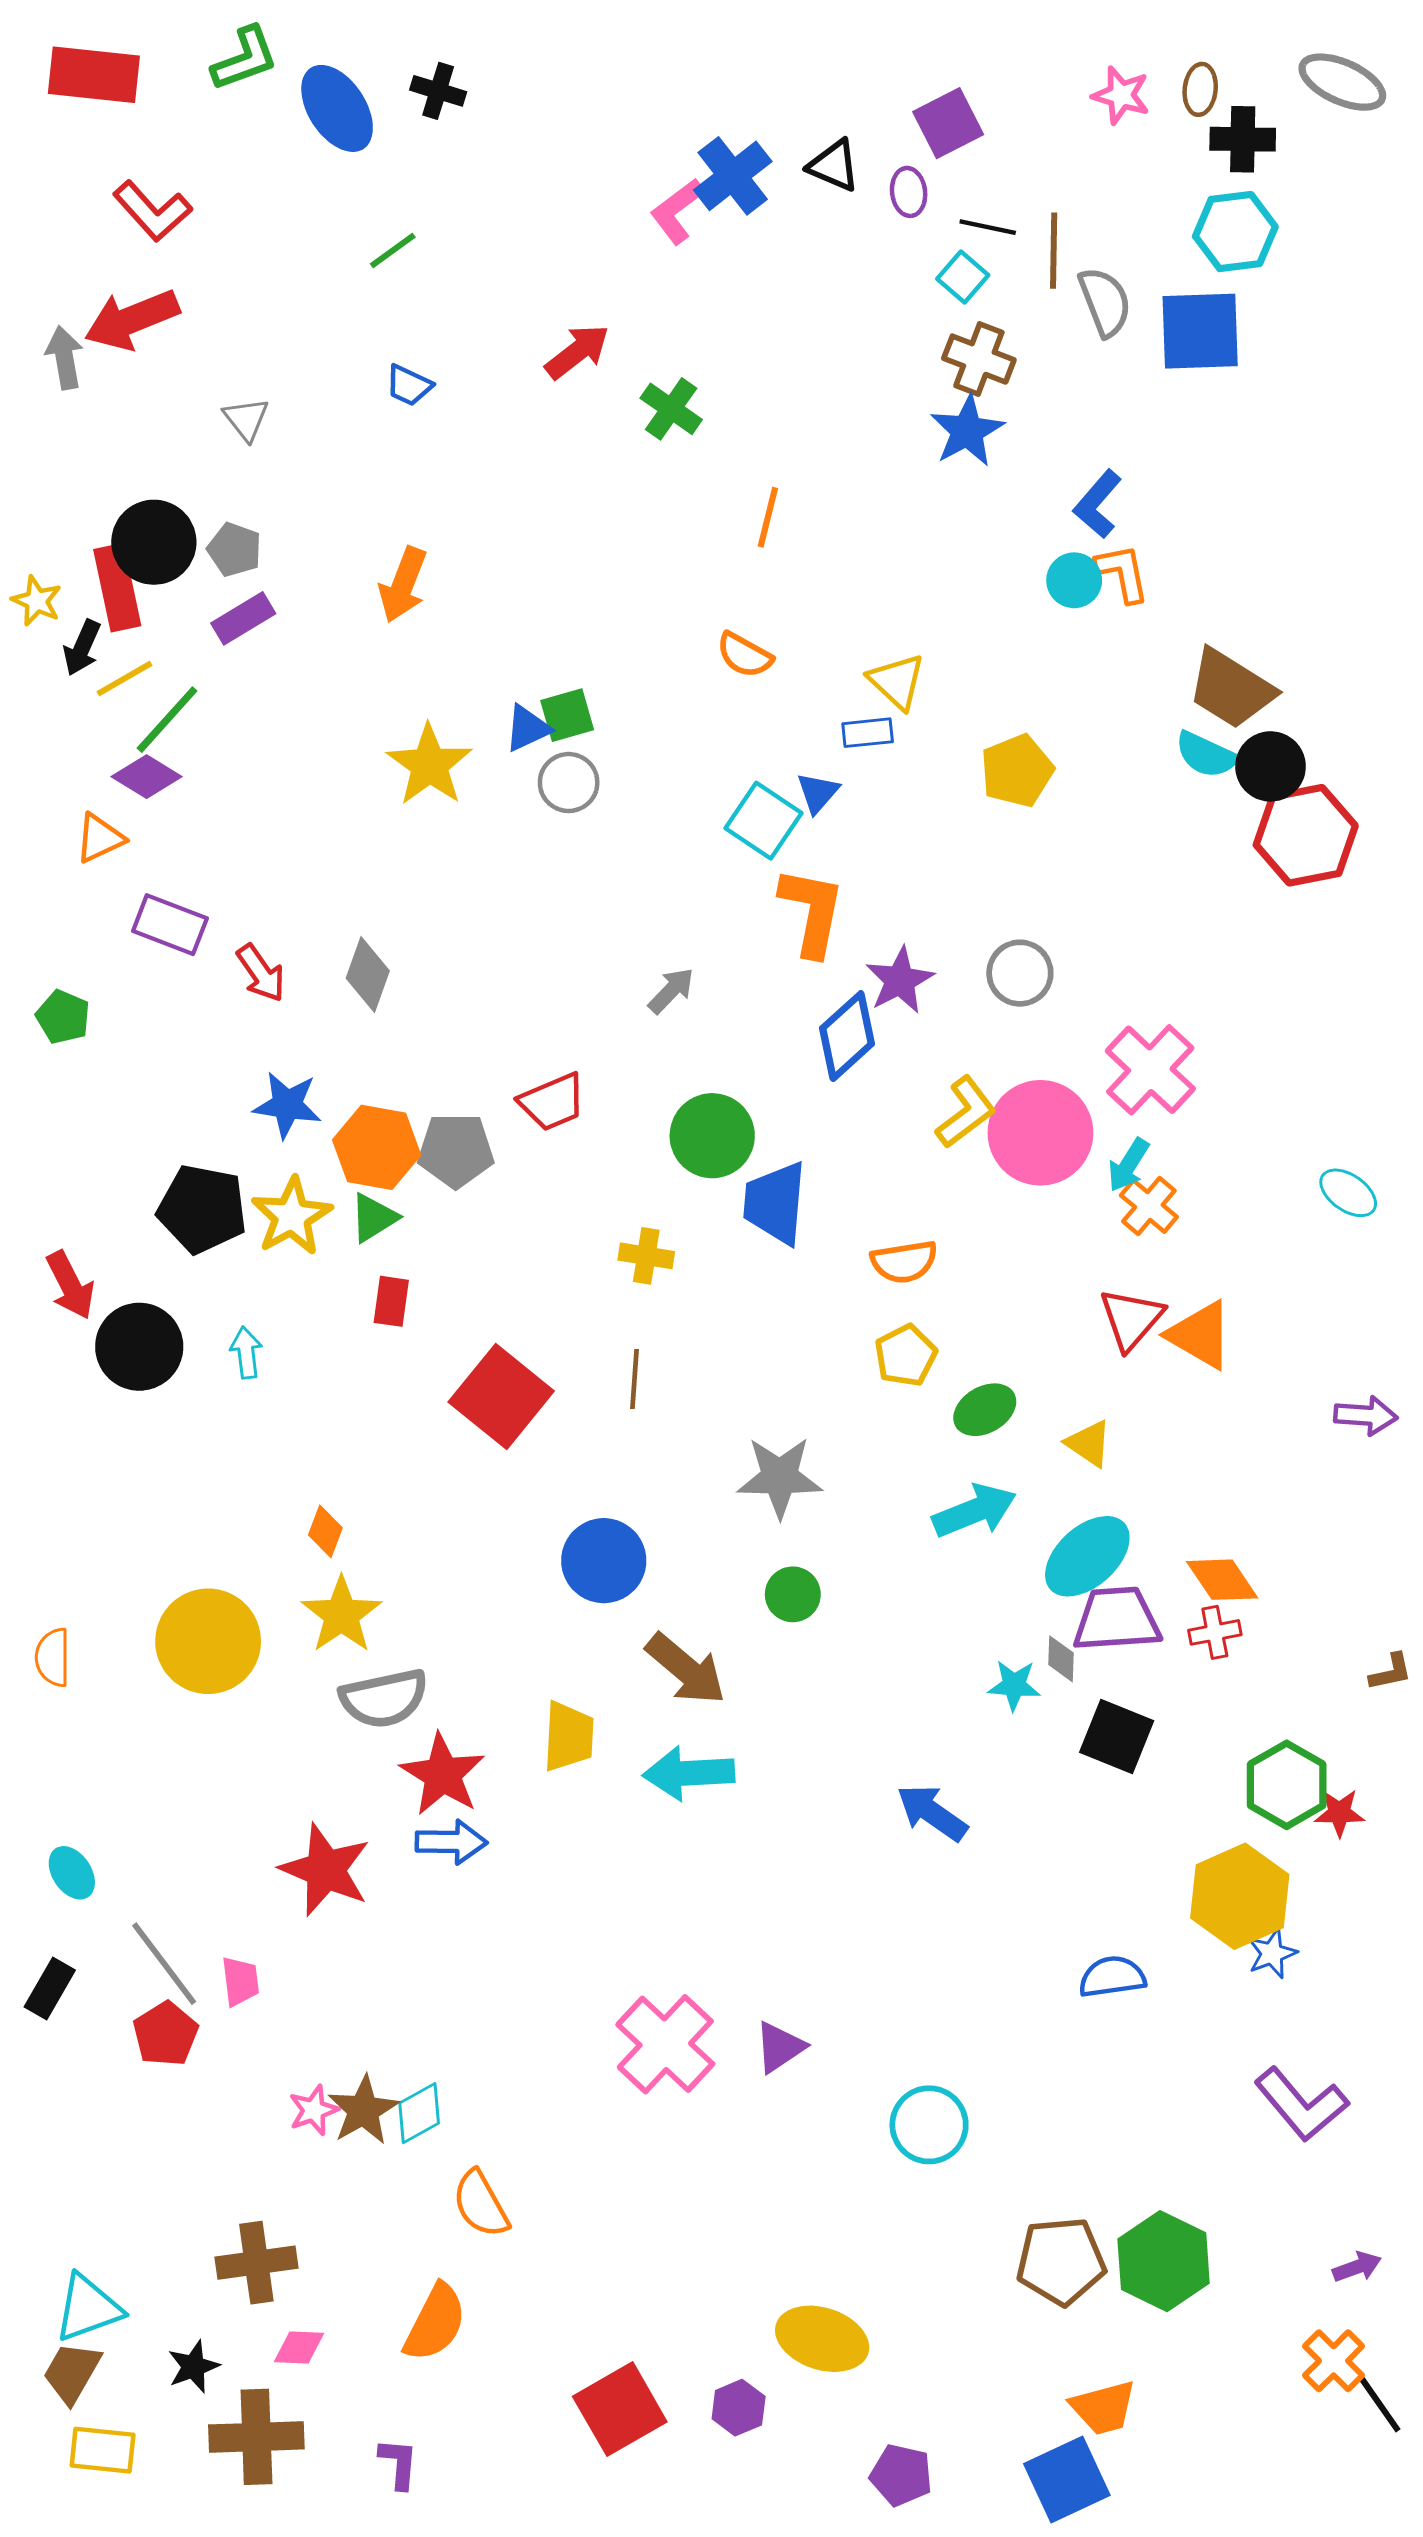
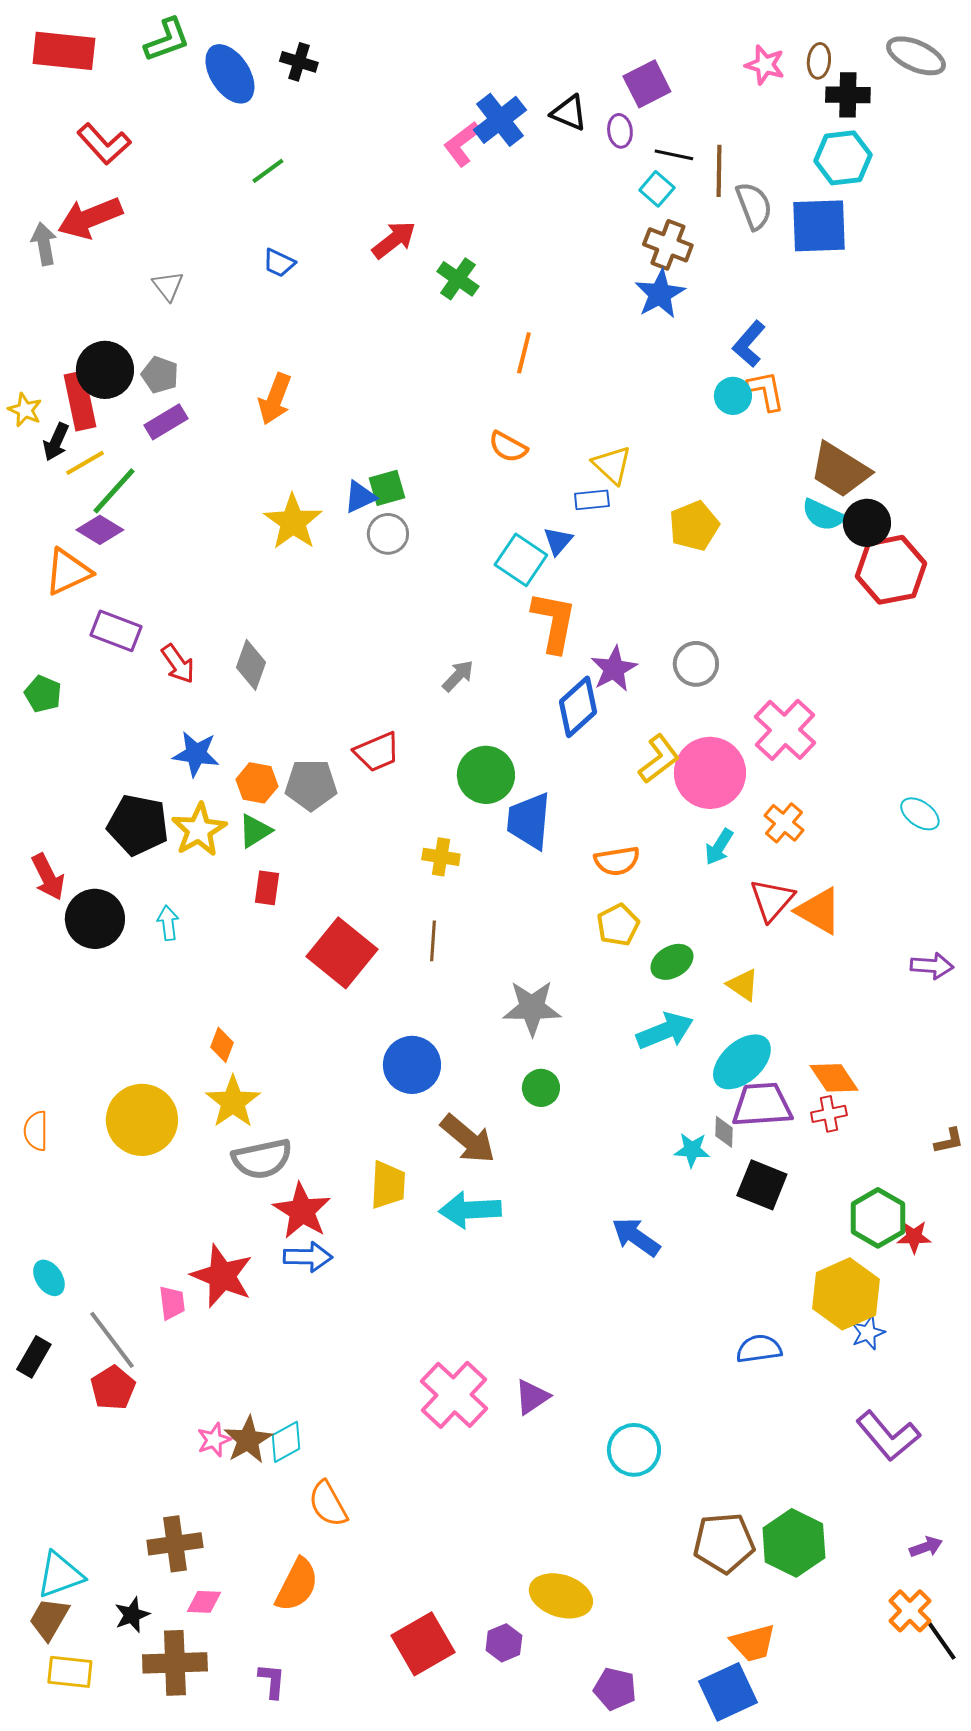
orange triangle: (100, 838) -> (68, 572), size x1.4
orange hexagon: (377, 1147) -> (257, 783), size x0.7
cyan arrow: (1128, 1165) -> (719, 847), moved
pink trapezoid: (240, 1981) -> (172, 1303), moved

